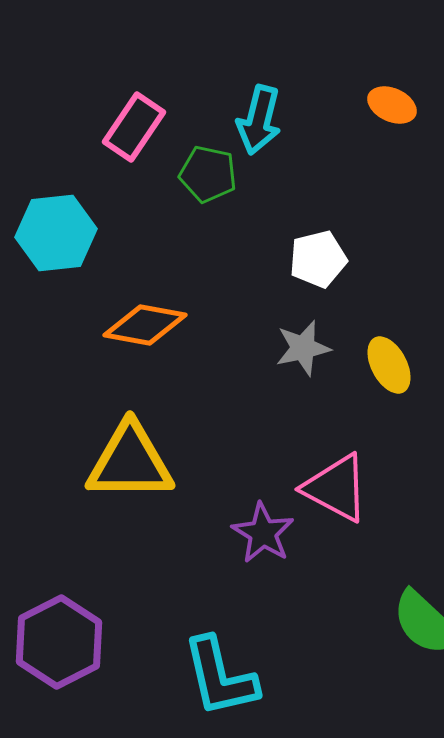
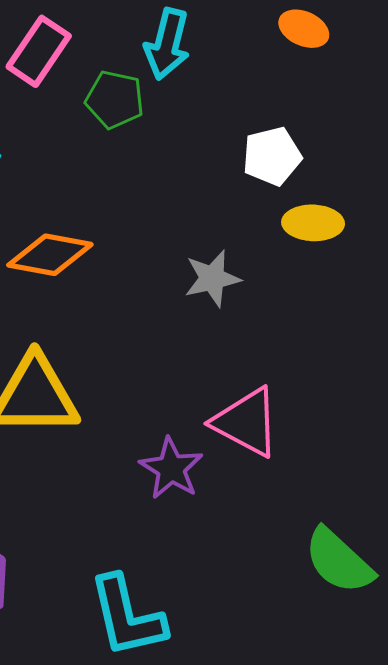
white pentagon: (318, 259) -> (272, 156), moved
yellow ellipse: (389, 365) -> (313, 223), moved, turned -60

